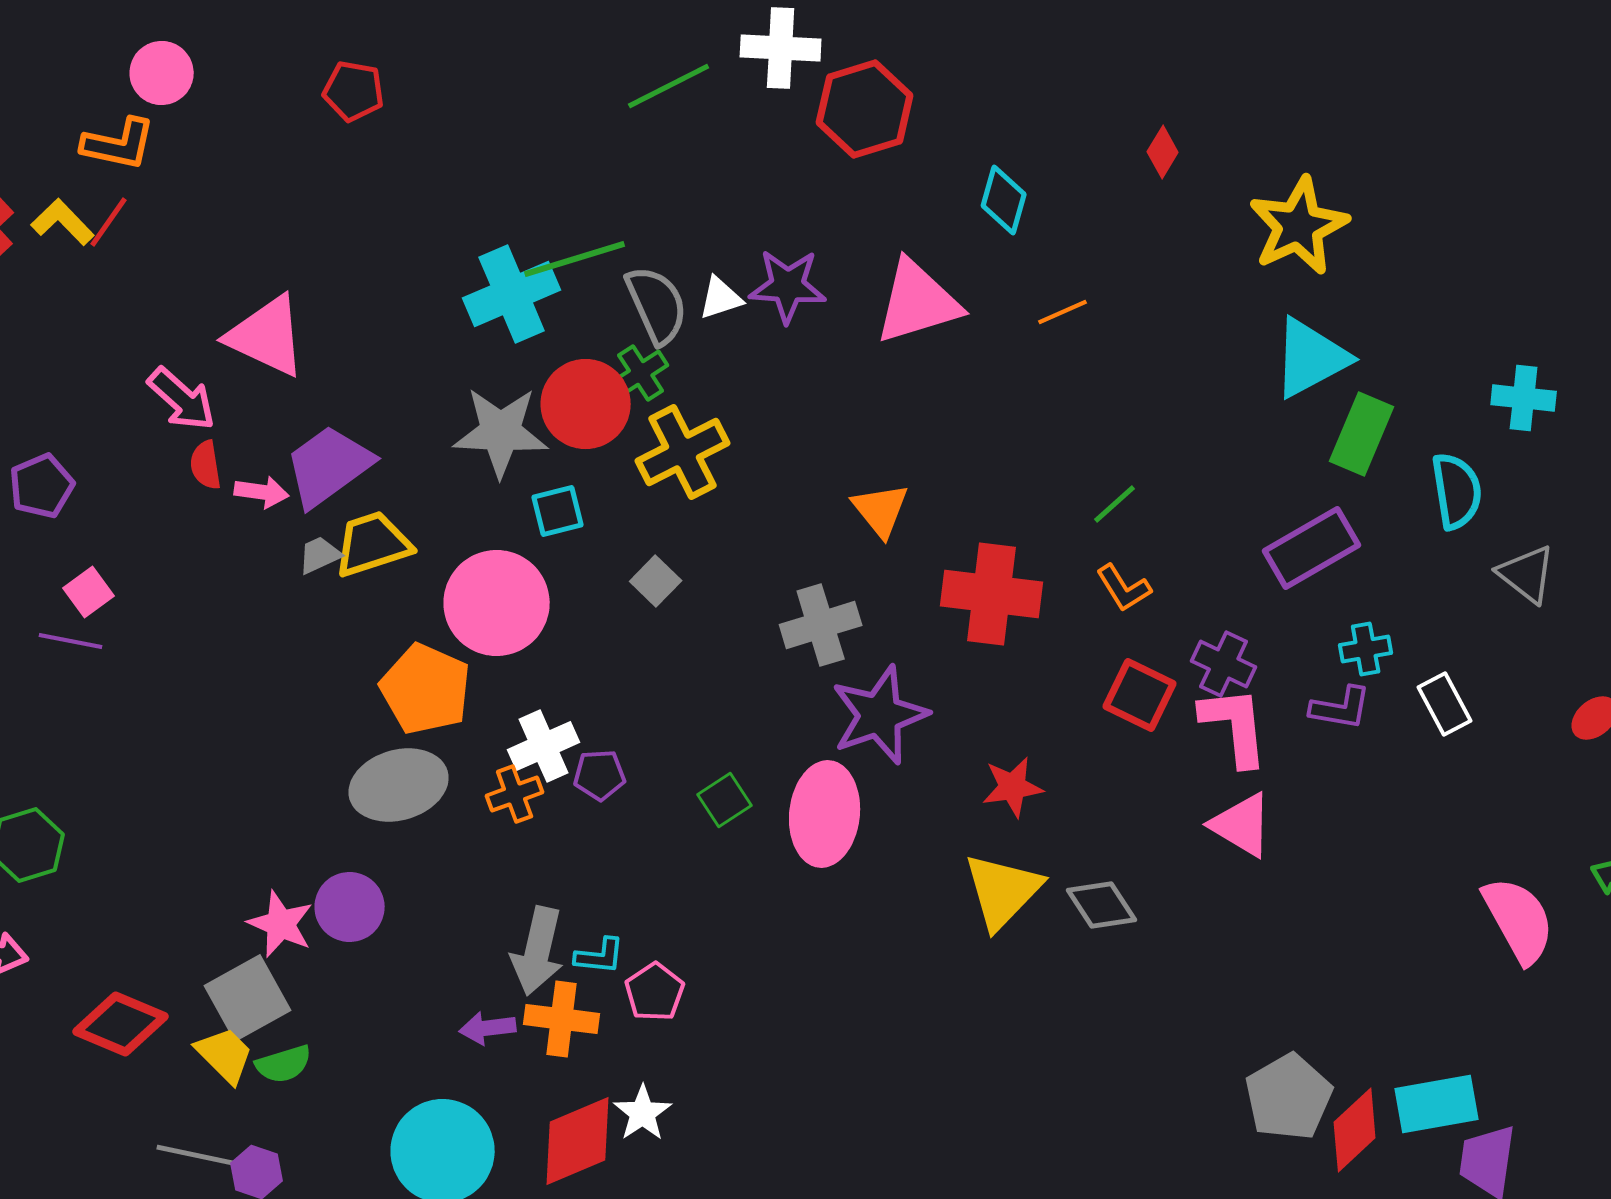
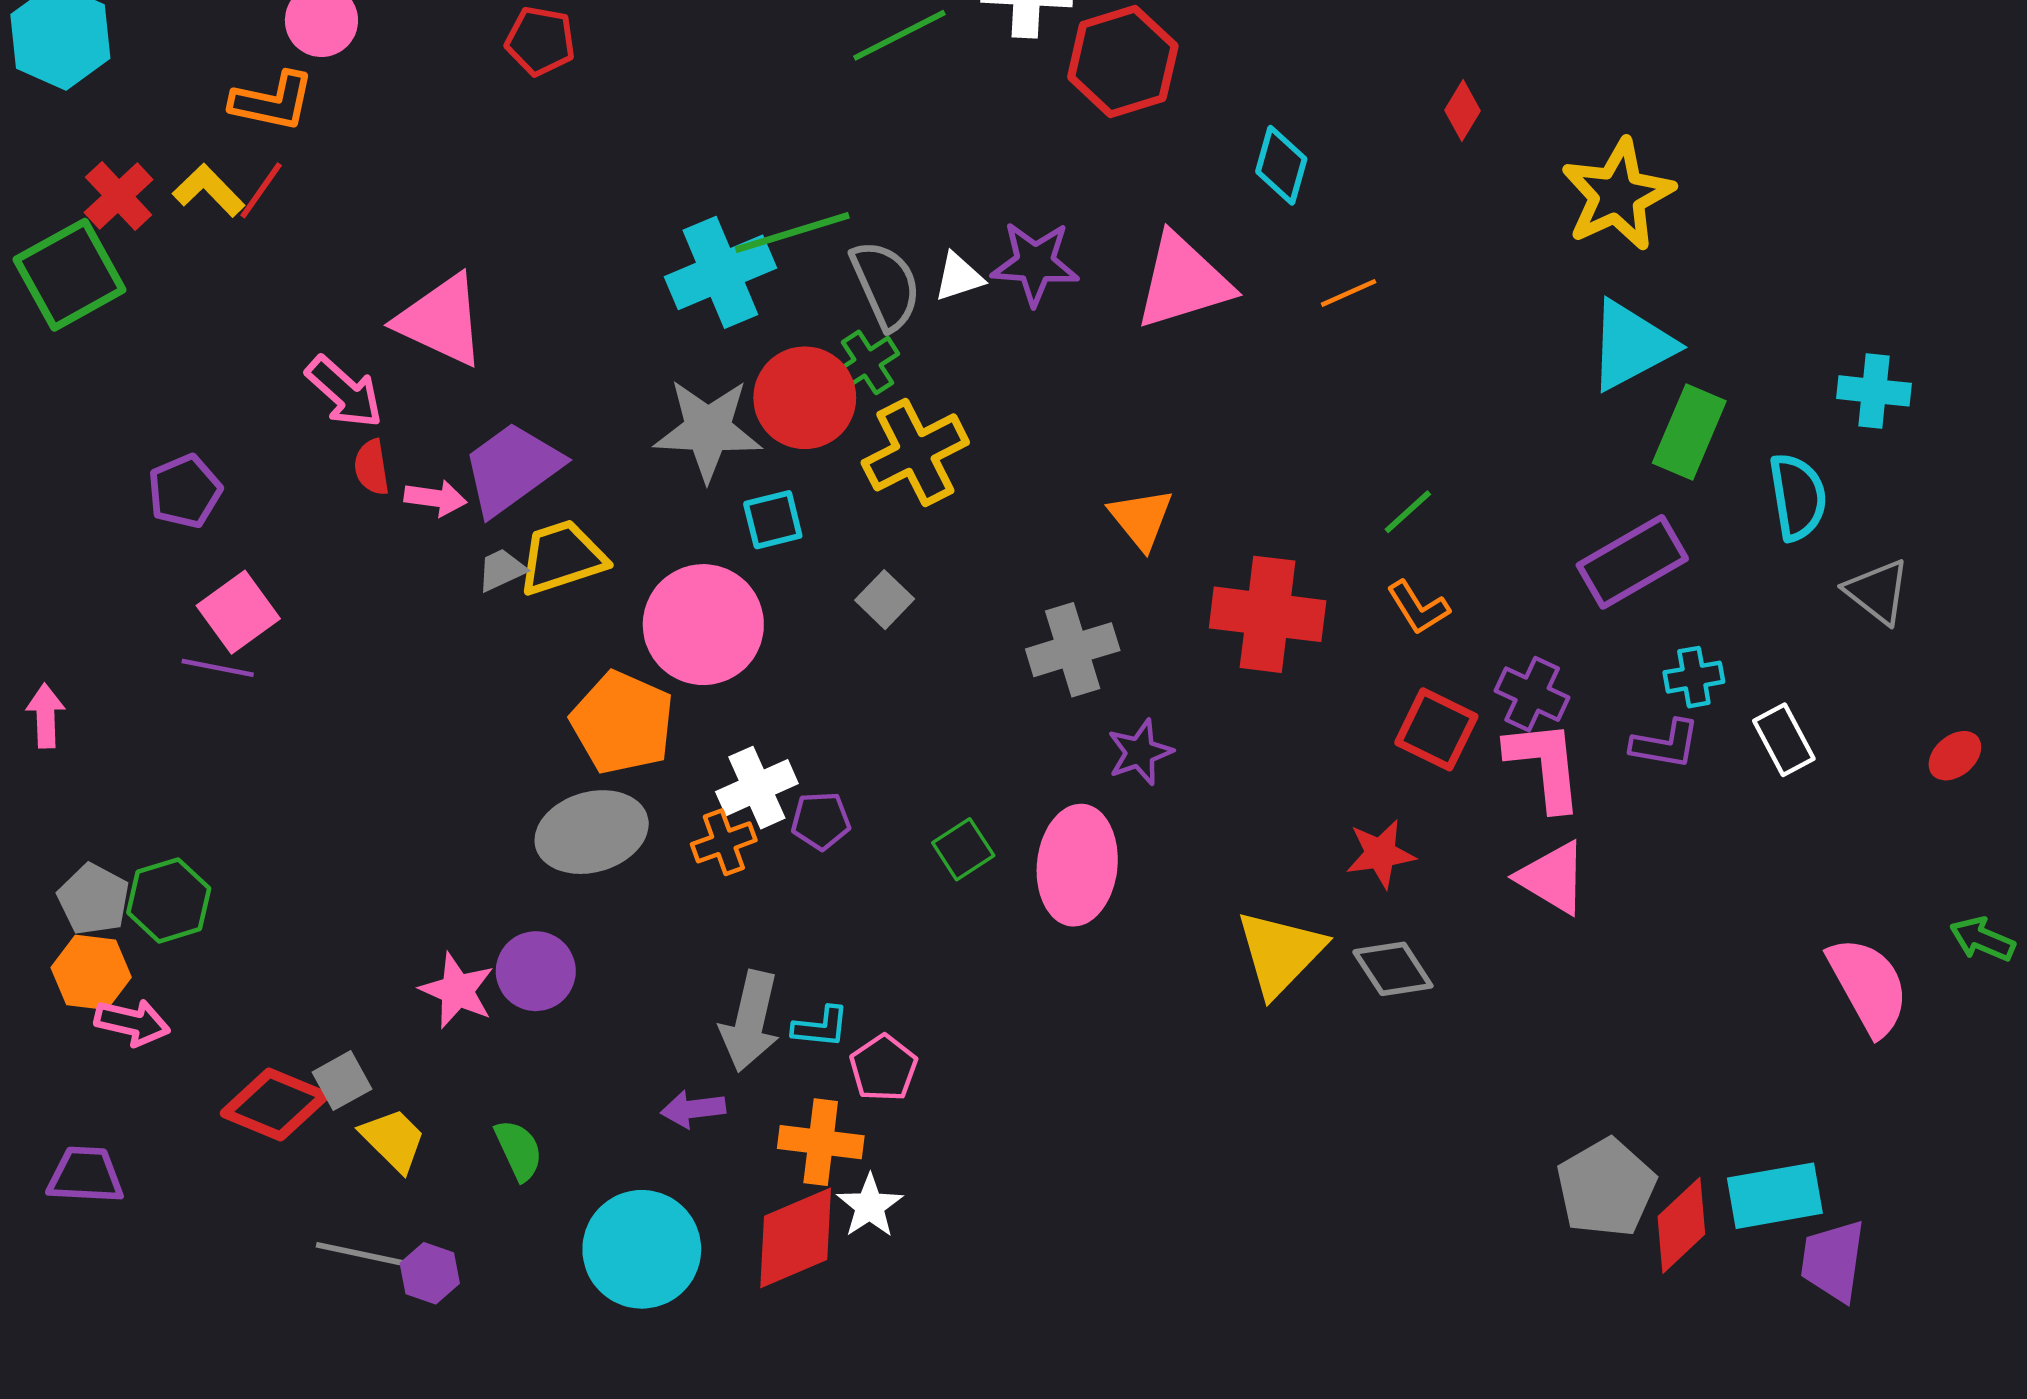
pink square: (89, 592) -> (238, 612), size x1.4
purple star: (880, 715) -> (1140, 752), size x0.6
red star: (1013, 787) -> (1380, 854), moved
gray square: (248, 998) -> (342, 1081), moved, size x0.6
orange cross: (562, 1019) -> (821, 1142), moved
green semicircle: (284, 1064) -> (519, 1150), moved, turned -98

